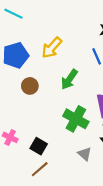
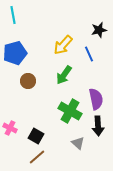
cyan line: (13, 14) -> (13, 15), turned 54
yellow arrow: (52, 48) -> (63, 45), moved

